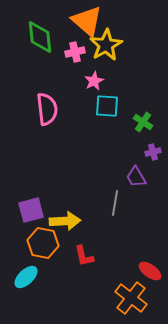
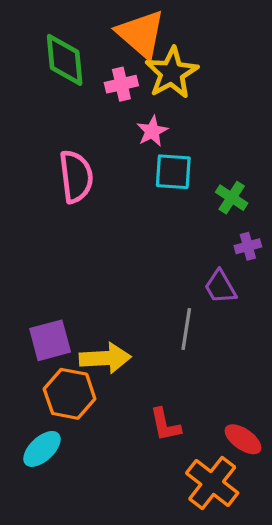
red L-shape: (84, 256) -> (165, 425), moved

